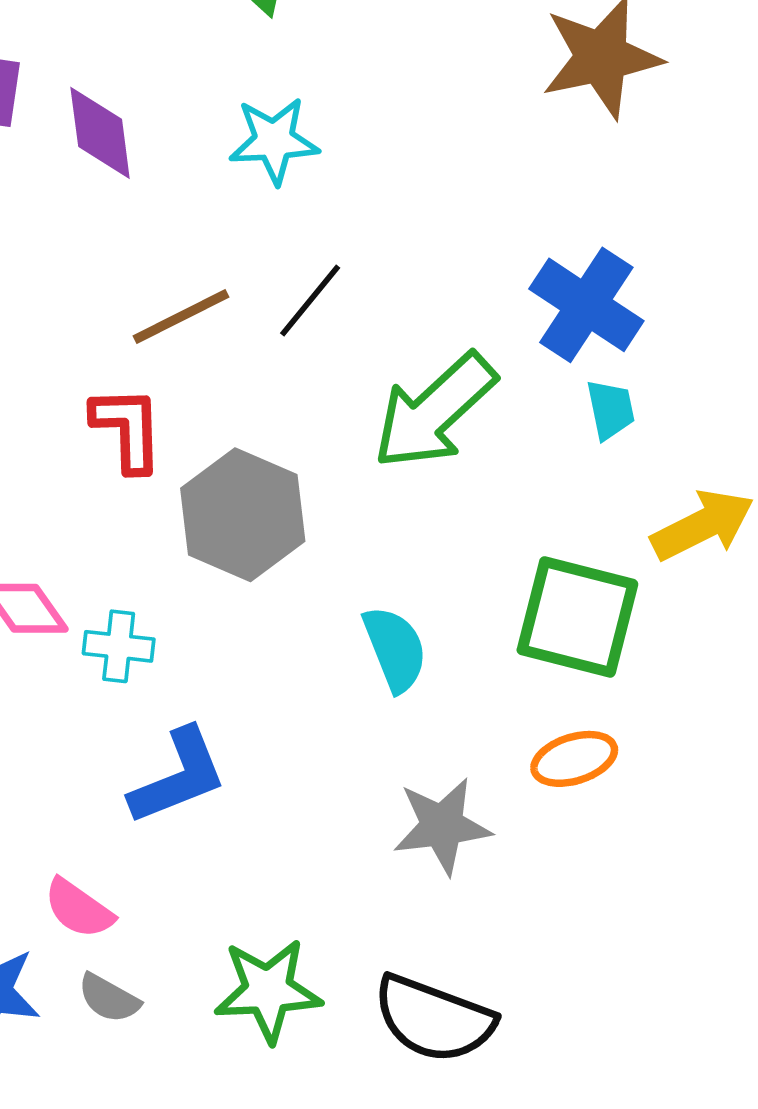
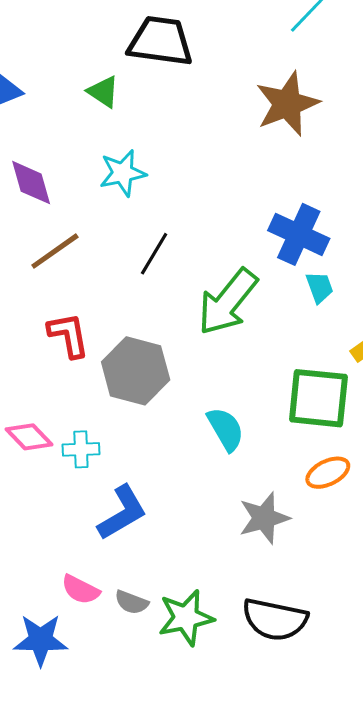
brown line: (181, 316) -> (55, 251), moved
gray semicircle: (109, 998) -> (132, 602), moved

